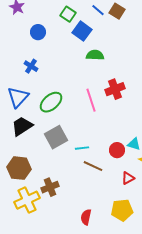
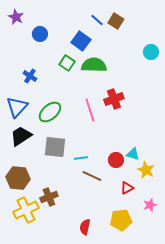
green square: (68, 14) -> (67, 63), moved
blue circle: (38, 32) -> (40, 34), moved
green semicircle: (95, 55) -> (94, 65), size x1.4
gray square: (56, 137) -> (55, 147), turned 35

